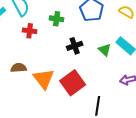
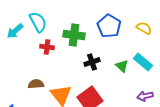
green cross: (57, 19) -> (74, 35), size x1.5

